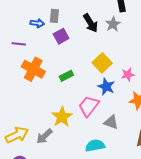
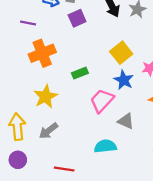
orange cross: (33, 69) -> (42, 53), turned 35
green rectangle: (66, 76) -> (80, 73), moved
yellow star: (62, 117) -> (46, 97), moved
yellow arrow: (17, 135) -> (17, 127), turned -75

